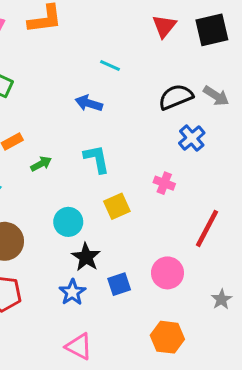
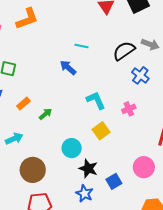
cyan line: (110, 65) -> (82, 46), moved
blue arrow: (89, 103) -> (68, 68), turned 36
cyan L-shape: (97, 159) -> (96, 100), moved
pink cross: (164, 183) -> (129, 109), turned -32

